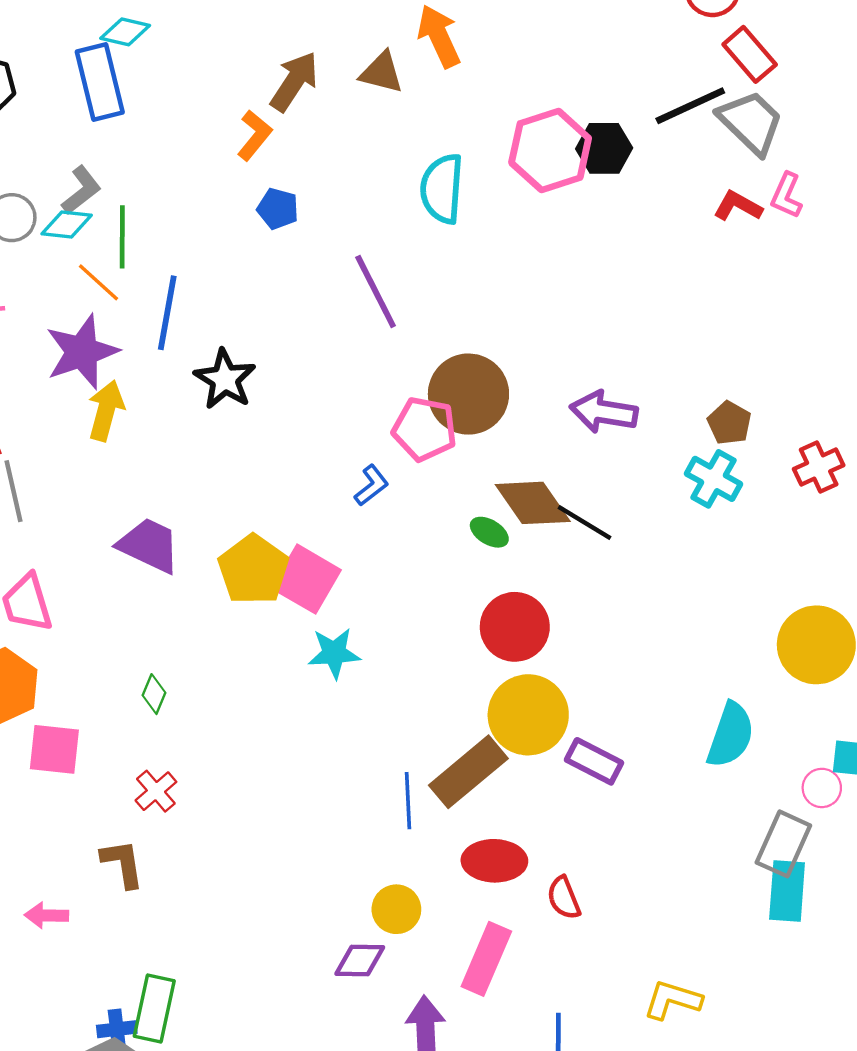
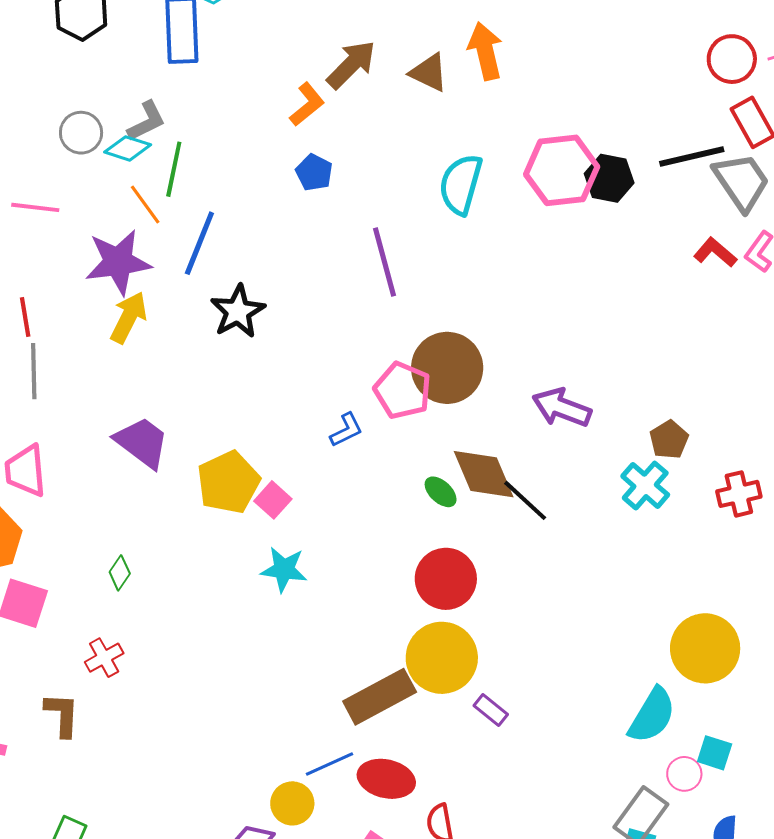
pink square: (306, 579) -> (273, 500), size x0.6
cyan semicircle: (730, 735) -> (652, 715), moved
purple rectangle: (594, 761) -> (491, 710), size x0.7
blue line: (408, 801) -> (329, 764), moved, turned 57

